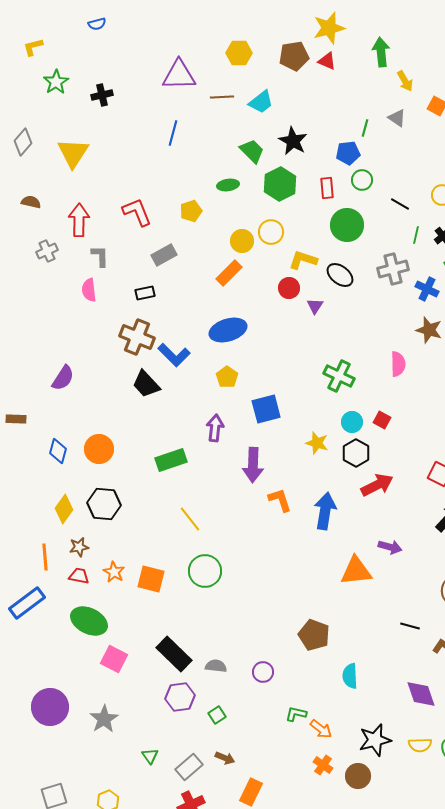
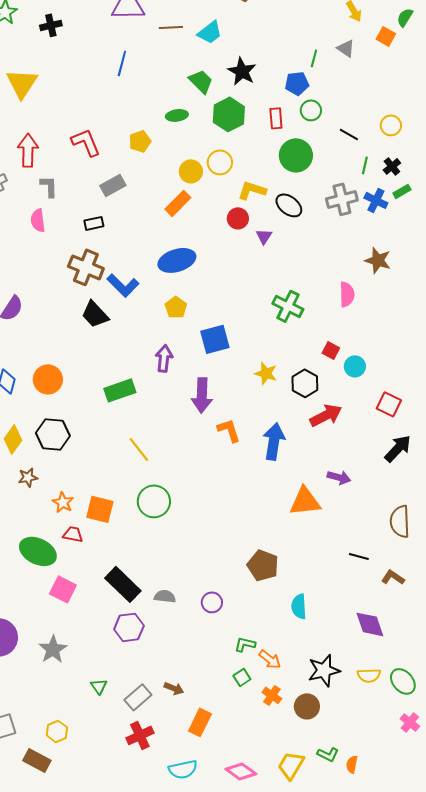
blue cross: (427, 289) -> (376, 200), moved
cyan circle: (352, 422) -> (355, 366), moved
red trapezoid: (79, 576) -> (73, 534), moved
green square: (217, 715) -> (242, 677), moved

